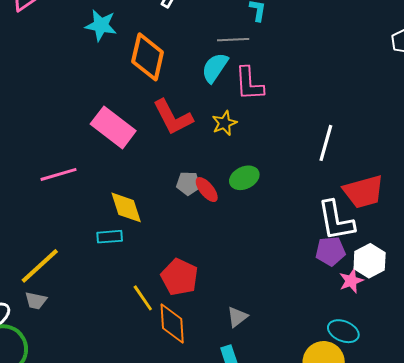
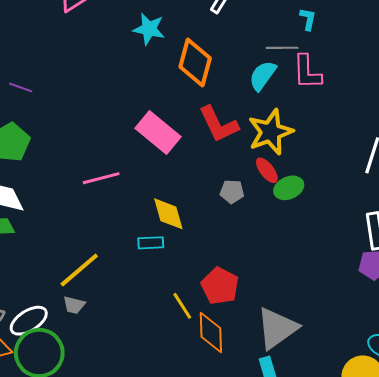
pink L-shape: (249, 84) -> (307, 72), moved
yellow star: (224, 123) -> (271, 132), size x1.8
red ellipse: (207, 190) -> (267, 170), moved
gray triangle: (237, 317) -> (277, 328), size x2.0

